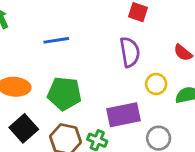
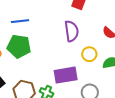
green pentagon: (64, 94) -> (19, 46), moved

